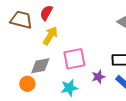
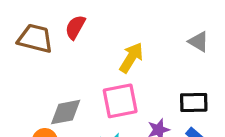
yellow arrow: (50, 36) -> (131, 58), moved

